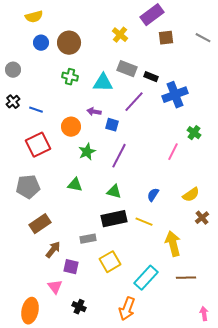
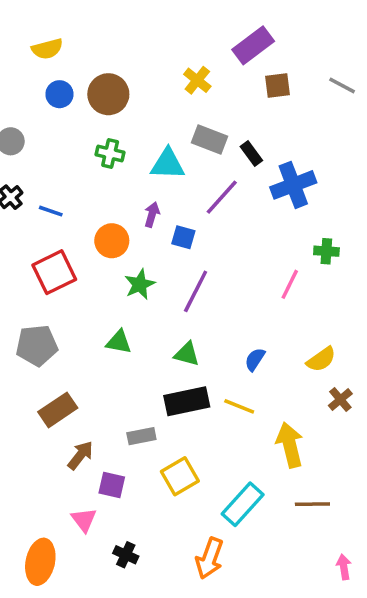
black rectangle: (151, 77) -> (251, 154), turned 32
purple arrow: (94, 112) -> (152, 215), turned 96
green cross: (194, 133) -> (326, 251), turned -32

